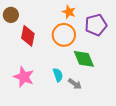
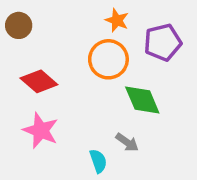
red diamond: (28, 36) -> (39, 81), moved, turned -60
cyan semicircle: (58, 75) -> (98, 161), moved

